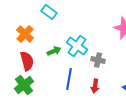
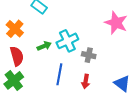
cyan cross: (77, 46) -> (67, 41), turned 30

